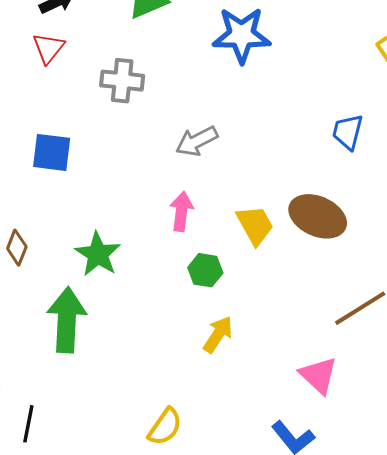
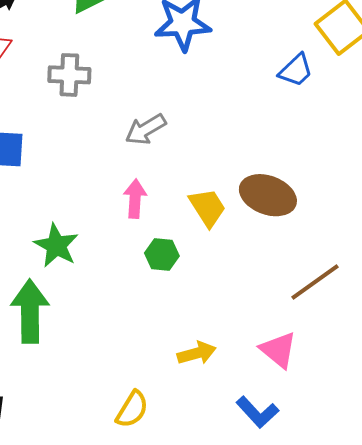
blue trapezoid: (348, 132) -> (296, 70), moved, turned -144
yellow arrow: (218, 334) -> (197, 353), moved, turned 45

